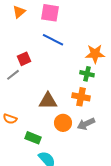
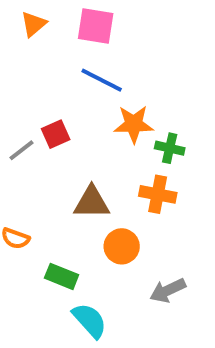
orange star: (95, 54) -> (134, 124), moved
red square: (24, 59) -> (56, 134), moved
gray arrow: (86, 124) -> (168, 290), moved

